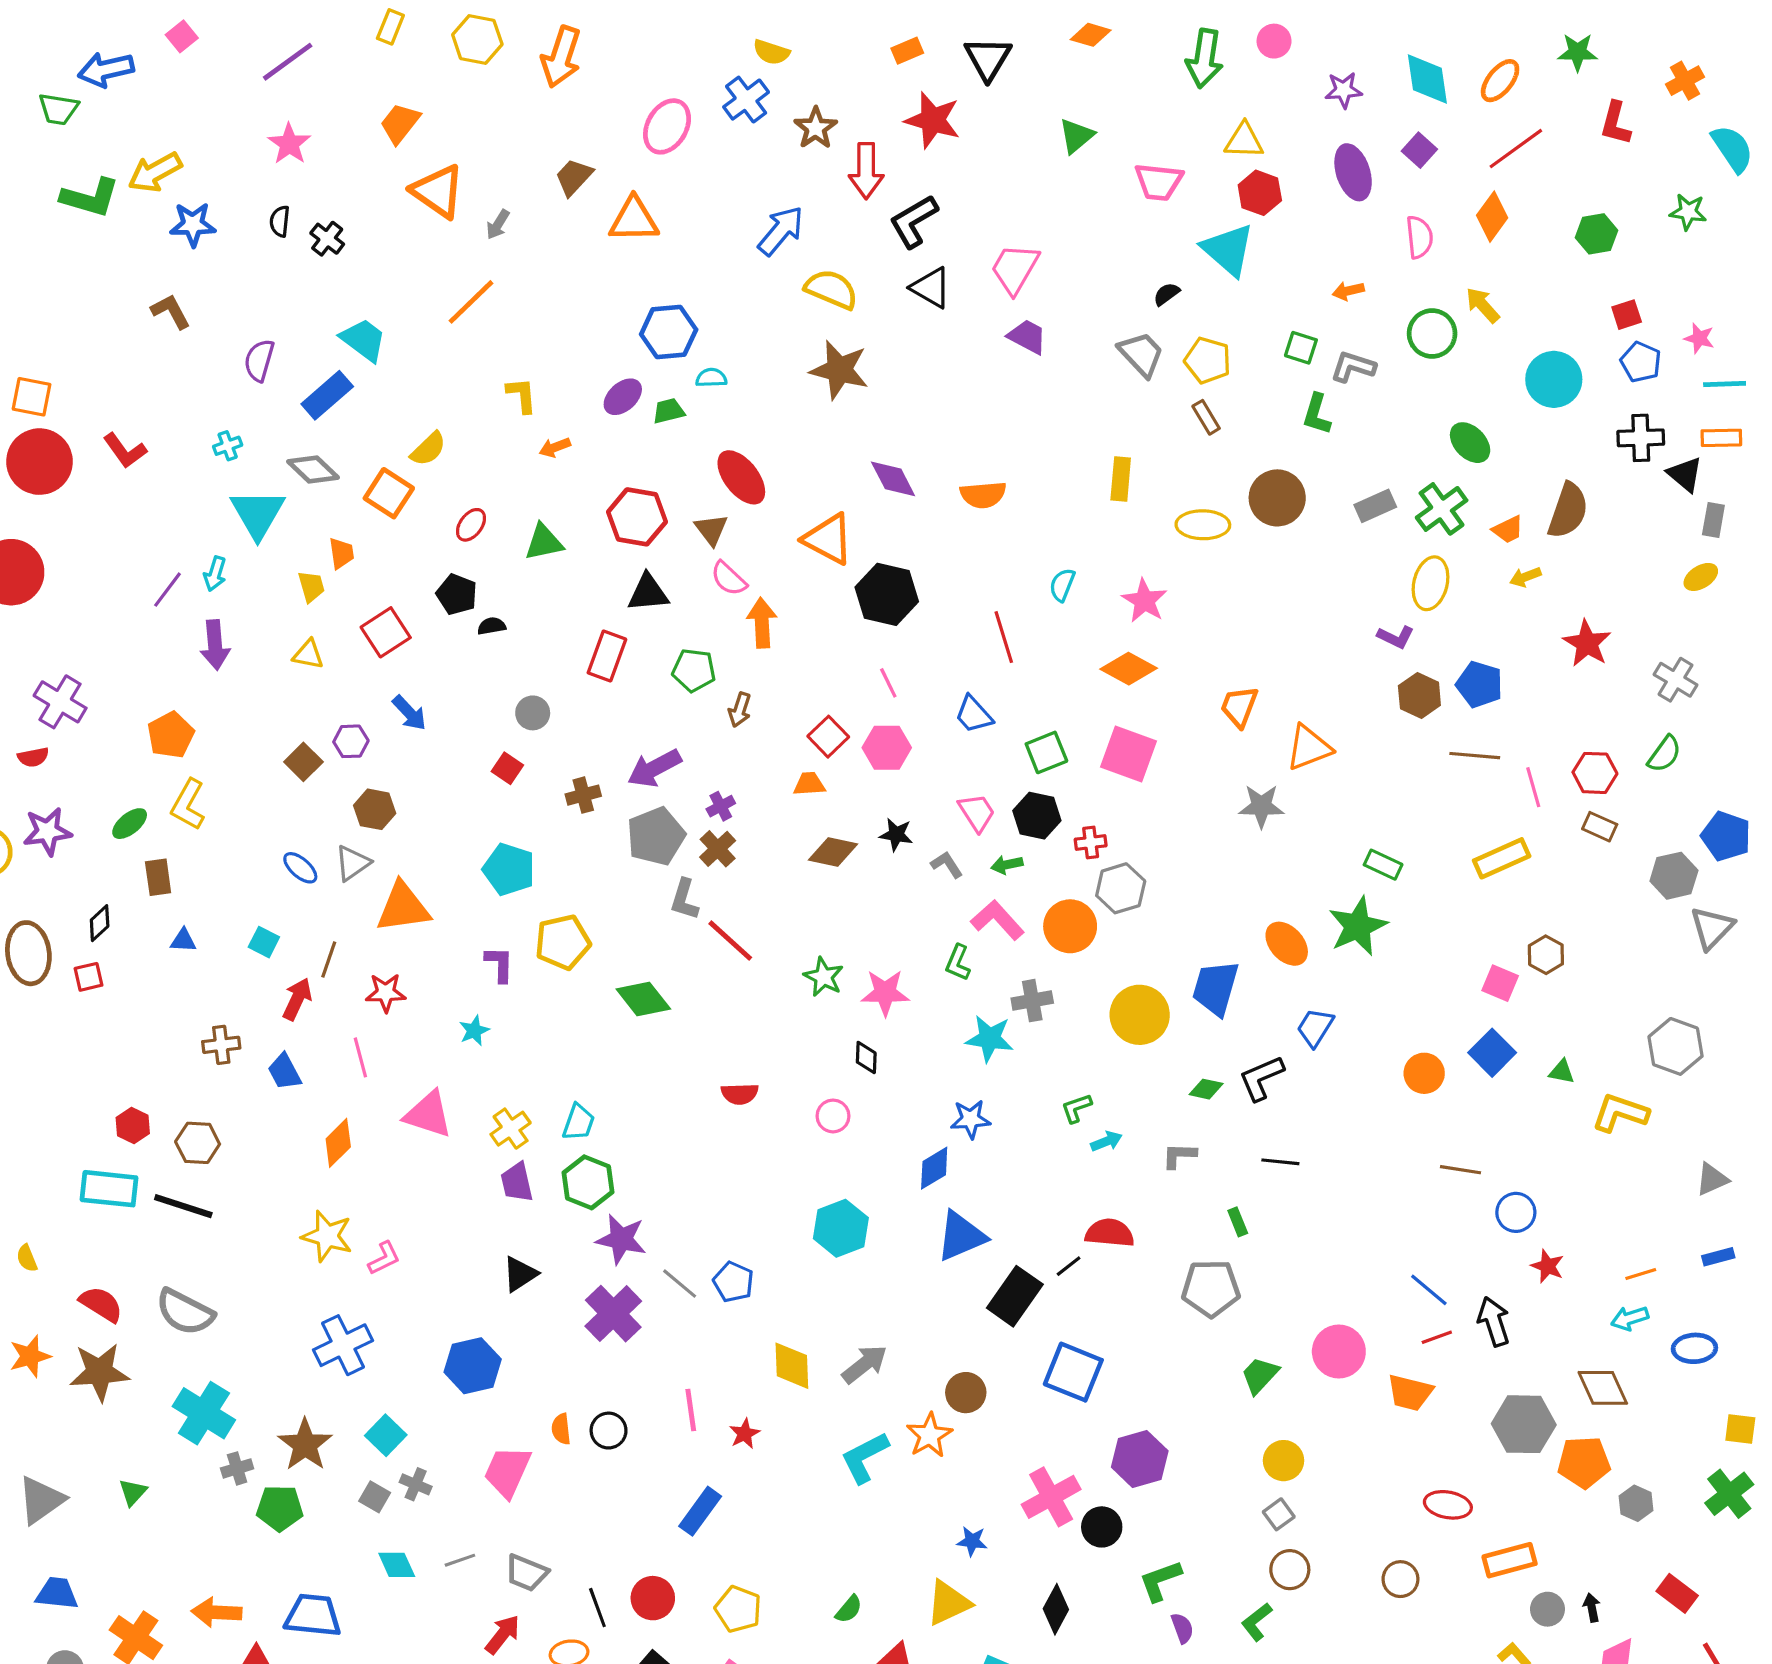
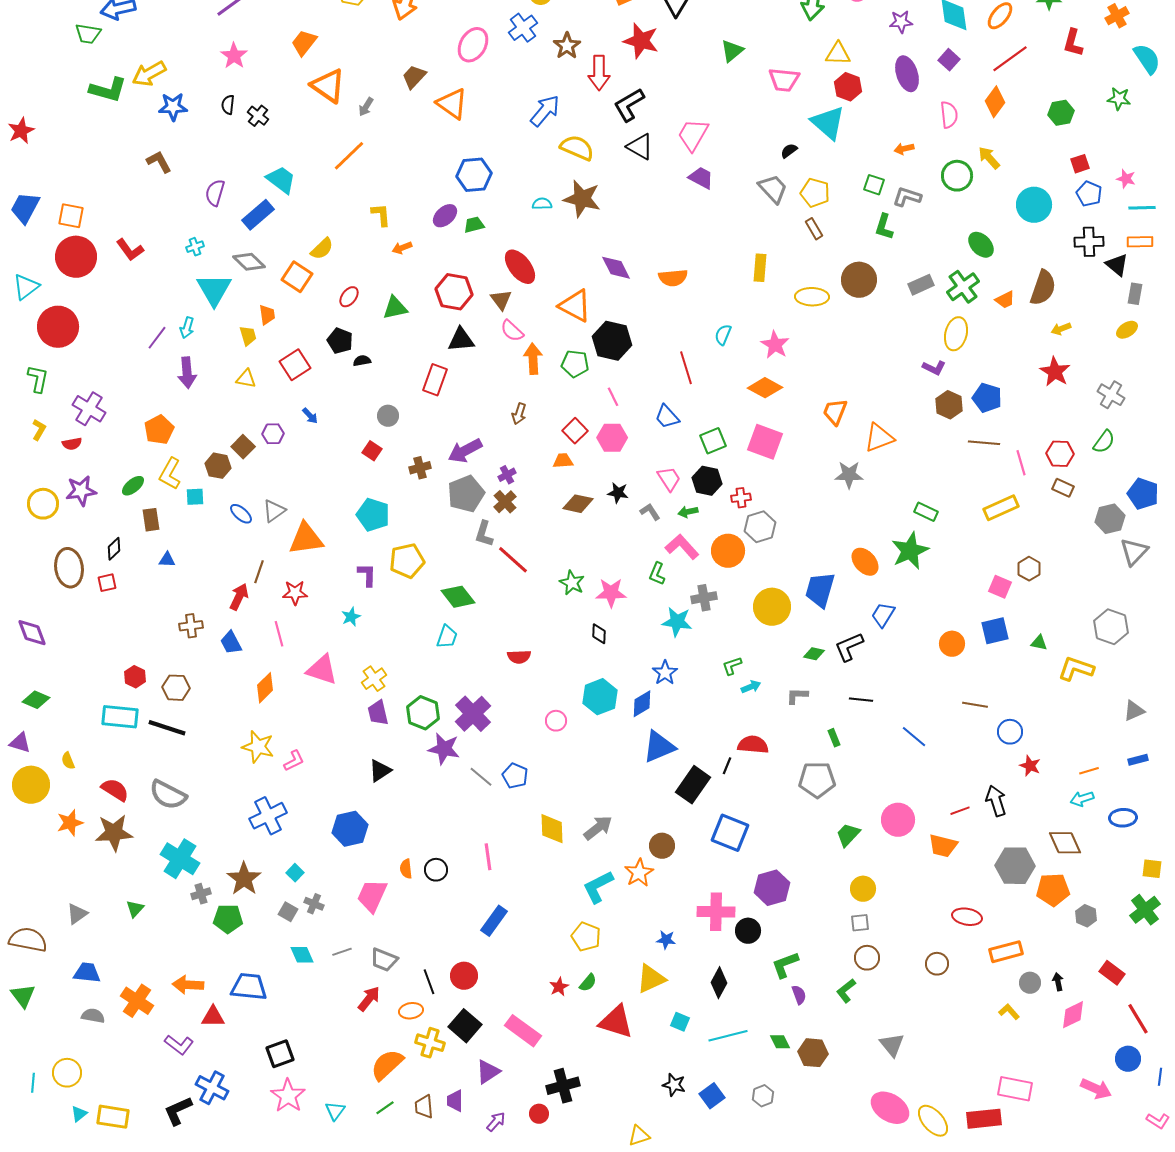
orange triangle: (634, 220) -> (452, 104), turned 36
cyan semicircle: (711, 378) -> (542, 204), moved
yellow arrow: (1525, 577) -> (1061, 329), moved
green pentagon: (694, 670) -> (575, 364), moved
blue arrow: (409, 713) -> (310, 416), size x0.7
brown hexagon: (375, 809) -> (218, 466), moved
cyan square: (264, 942) -> (195, 497), moved, turned -30
blue square: (1492, 1053) -> (995, 631), turned 32
pink circle: (833, 1116) -> (556, 721), moved
blue star: (971, 1119) -> (665, 673), turned -30
cyan trapezoid: (579, 1122) -> (447, 637), moved
cyan hexagon: (841, 1228) -> (600, 697), moved
black line: (1069, 1266) -> (727, 766), turned -30
blue line: (1429, 1290) -> (914, 737), moved
purple cross: (613, 1314) -> (473, 714), moved
red star: (744, 1434) -> (559, 987), moved
cyan square: (386, 1435) -> (295, 873), size x0.7
pink cross: (1051, 1497) -> (716, 912), turned 30
gray triangle: (41, 1500) -> (77, 914), size x0.7
gray square: (1279, 1514) -> (860, 923), turned 30
yellow pentagon: (738, 1609) -> (586, 937), moved

